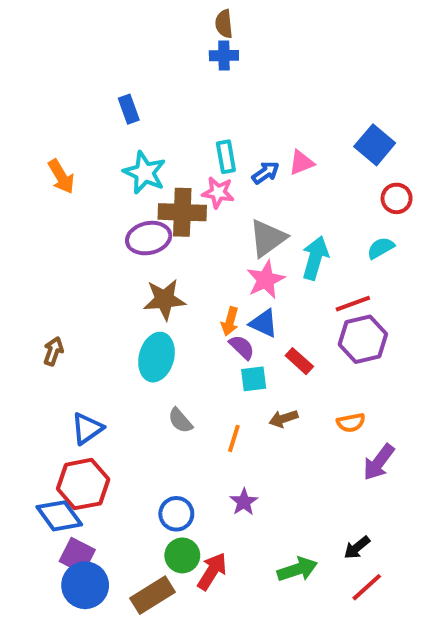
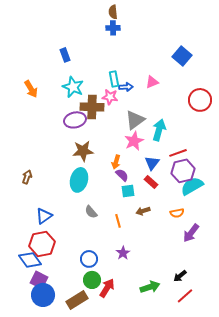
blue square: (375, 145) -> (182, 56), moved
blue arrow: (266, 173) -> (126, 87), moved, turned 32
red circle: (397, 198) -> (200, 100), size x1.5
cyan semicircle: (381, 248) -> (192, 186), moved, size x1.6
blue triangle: (264, 323) -> (152, 163), moved, turned 42
orange line: (234, 438) -> (118, 221), turned -32

